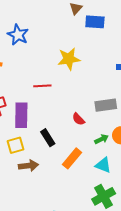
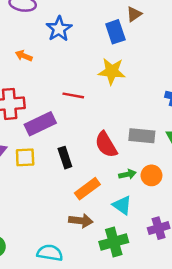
blue rectangle: (95, 22) -> (115, 32), moved, turned 54
purple rectangle: (21, 115) -> (40, 124), turned 50
red semicircle: (78, 119) -> (106, 145), size x1.6
brown arrow: (28, 166) -> (81, 221), moved

